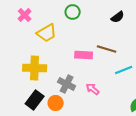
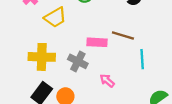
cyan line: (124, 70) -> (142, 59), turned -72
gray cross: (67, 84) -> (78, 61), moved

